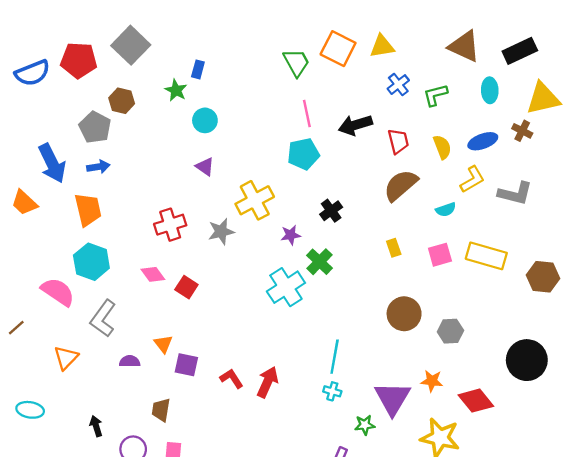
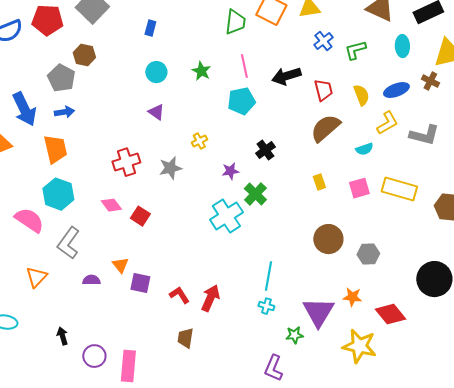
green trapezoid: (296, 63) -> (235, 22), turned 36
green star: (176, 90) -> (201, 71), moved
yellow cross: (255, 200) -> (199, 141), size x0.5
brown trapezoid: (161, 410) -> (185, 338), moved

